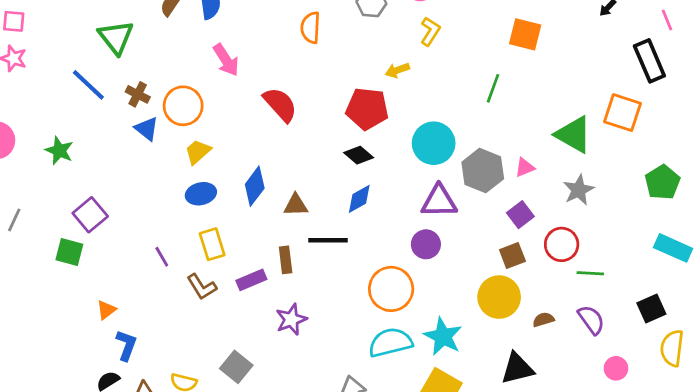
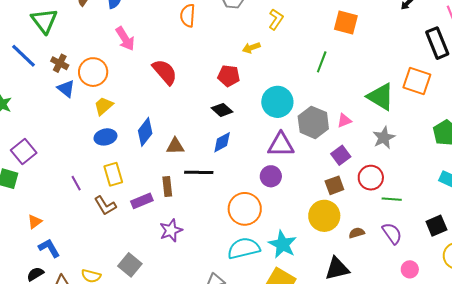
red pentagon: (367, 109) -> (229, 76), size x0.7
blue L-shape: (126, 345) -> (49, 248), turned -50

